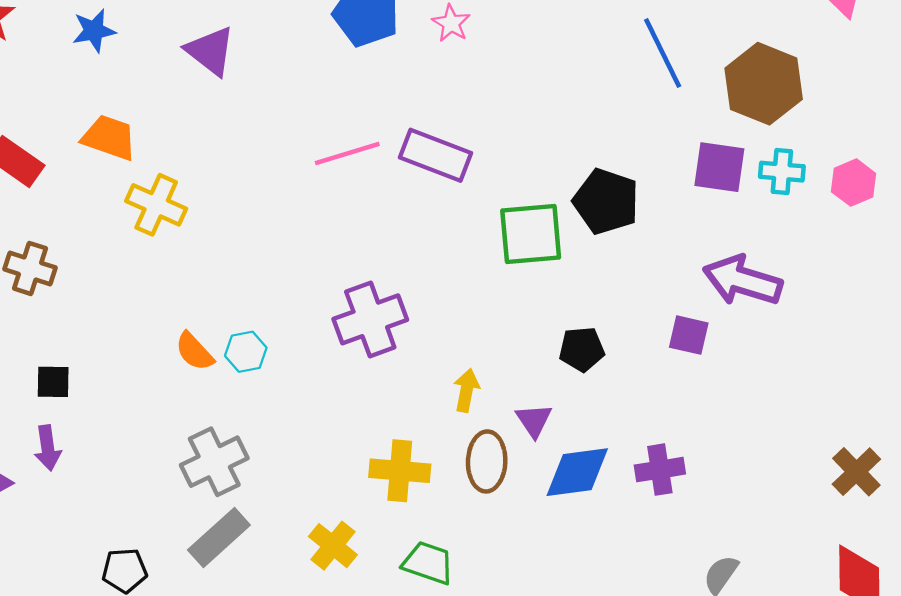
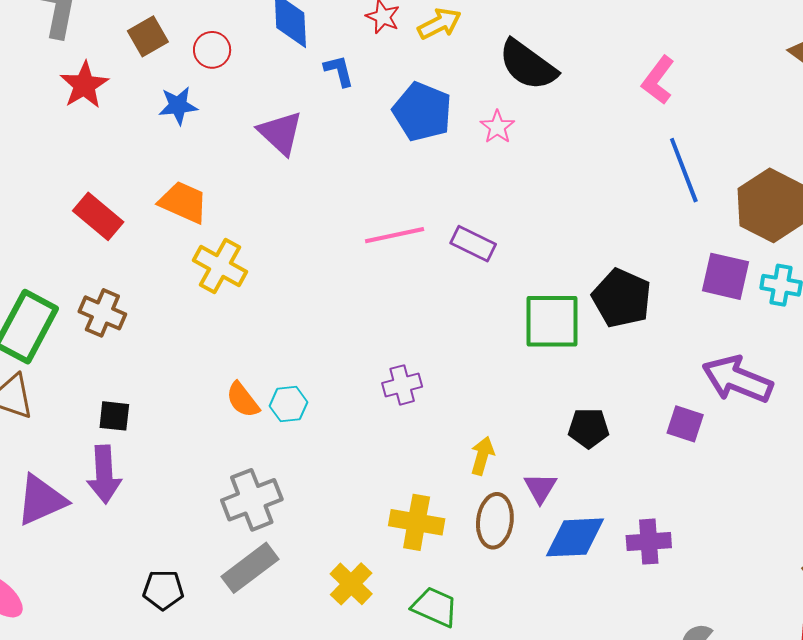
purple rectangle: (436, 155) -> (473, 244), size x0.7
purple cross: (370, 319) -> (402, 385), size x0.6
purple arrow: (48, 448) -> (104, 474), size x1.4

